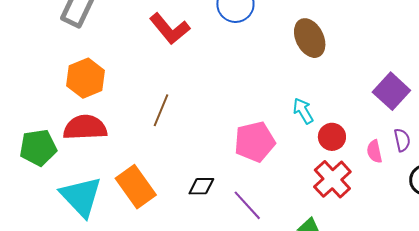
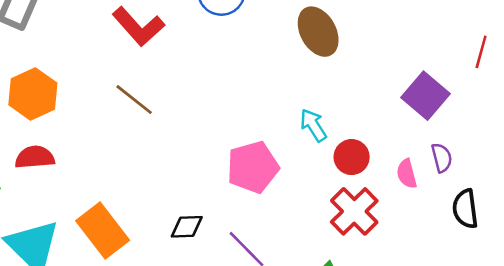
brown line: (161, 110) -> (134, 100), moved, turned -72
red semicircle: (85, 128) -> (35, 157), size x0.7

